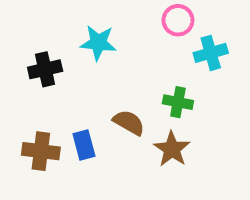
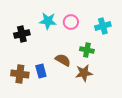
pink circle: (178, 20) -> (71, 22), moved
brown star: (172, 149) -> (84, 73), turned 30

